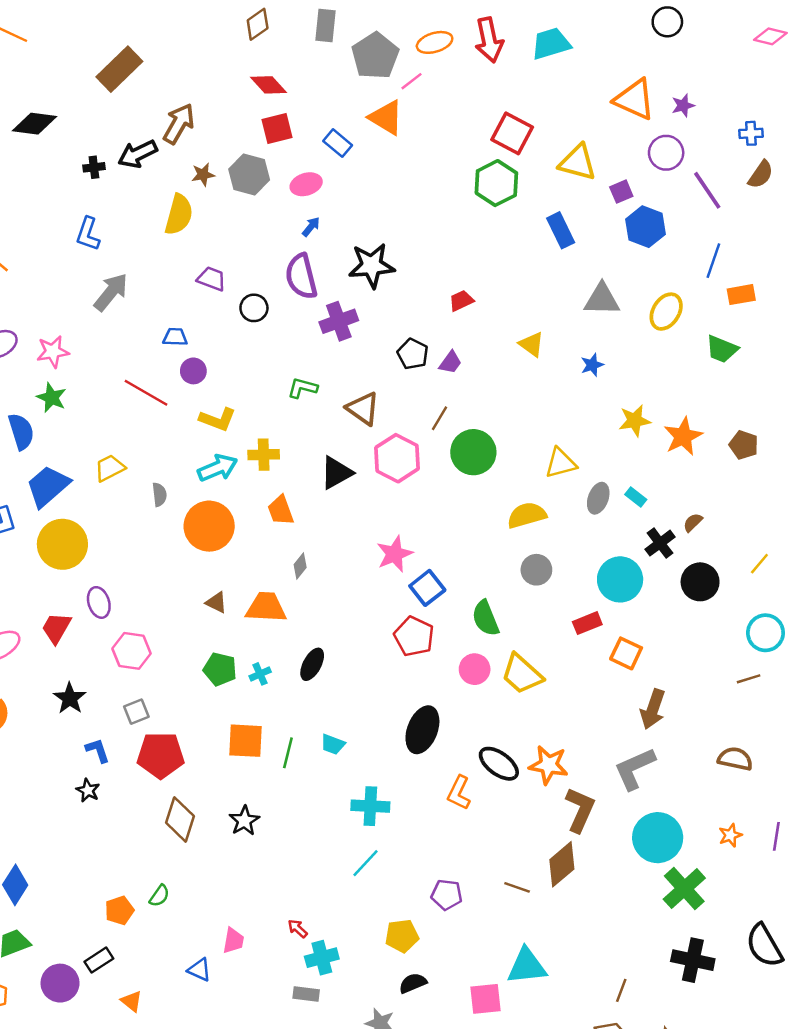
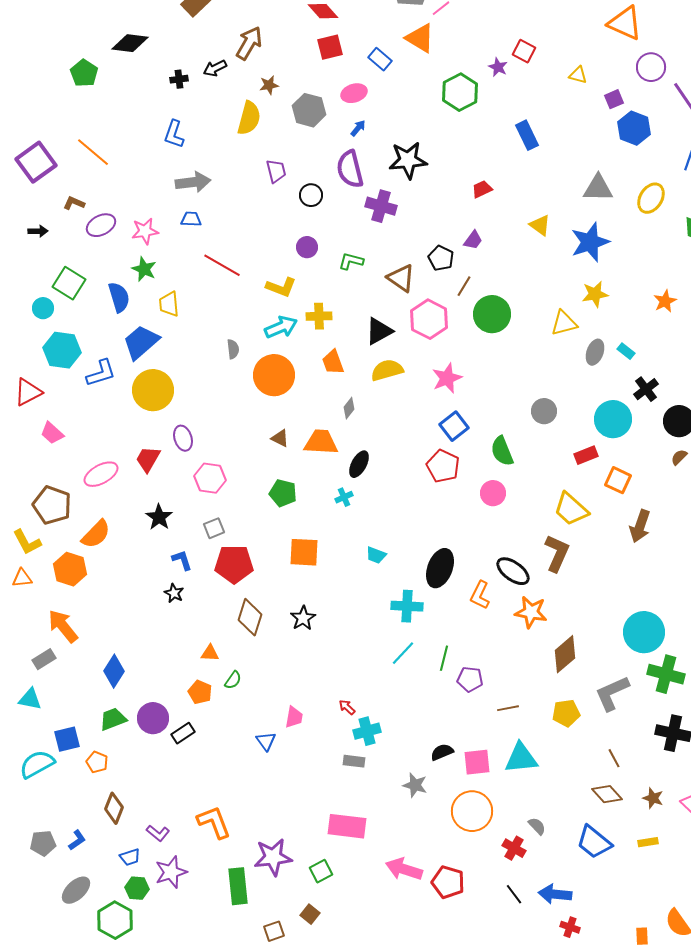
purple star: (683, 105) -> (498, 67), moved, turned -30
red square: (512, 133) -> (524, 51), size x0.7
black arrow: (138, 154) -> (215, 68), size x0.7
yellow triangle: (578, 162) -> (578, 75), size x0.6
gray hexagon: (249, 175) -> (309, 110), moved
green hexagon: (496, 183) -> (460, 92), moved
blue rectangle: (561, 230) -> (527, 135), moved
purple trapezoid: (212, 279) -> (276, 171), turned 55
gray arrow: (111, 292) -> (193, 182), turned 44
purple cross: (339, 321) -> (381, 206), turned 36
blue trapezoid: (175, 337) -> (191, 219), moved
black pentagon: (413, 354) -> (441, 258), moved
blue star: (592, 365) -> (590, 242), size x2.0
purple circle: (193, 371) -> (307, 247), moved
yellow star: (635, 421) -> (595, 294), moved
orange star: (683, 436) -> (665, 301), size x0.7
yellow trapezoid: (110, 468) -> (169, 304), moved, turned -68
yellow semicircle: (527, 515) -> (387, 370), moved
brown semicircle: (693, 522) -> (679, 457), moved
pink star: (395, 554) -> (447, 378), moved
black ellipse: (312, 664) -> (359, 464), moved
cyan cross: (260, 674) -> (344, 497), moved
yellow trapezoid: (522, 674) -> (571, 509), moved
black ellipse: (422, 730) -> (440, 568), moved
green line: (288, 753) -> (444, 658), moved
orange star: (549, 765) -> (531, 612), moved
gray L-shape: (635, 769) -> (612, 693), moved
brown L-shape: (580, 810) -> (557, 553), moved
brown line: (517, 887) -> (508, 708), moved, turned -30
green cross: (684, 889) -> (666, 674), turned -33
orange pentagon: (119, 910) -> (200, 692), turned -30
yellow pentagon: (402, 936) -> (566, 713), moved
cyan triangle: (527, 966) -> (521, 758), moved
blue triangle: (199, 970) -> (266, 741), turned 30
purple circle: (60, 983) -> (153, 718), moved
brown line: (621, 990) -> (614, 758), turned -48
pink square: (485, 999) -> (477, 762), moved
orange triangle: (132, 1001) -> (210, 653), moved, turned -36

